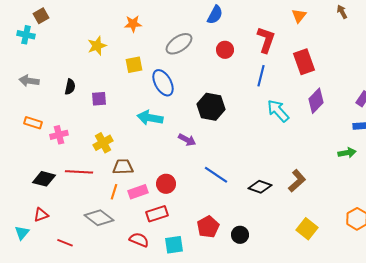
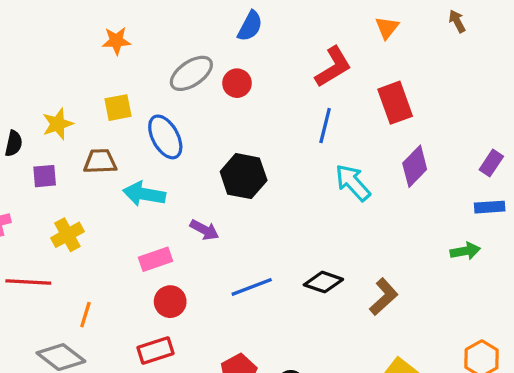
red L-shape: (266, 40) -> (333, 67), turned 40
yellow star: (97, 46) -> (58, 124), moved
red circle: (225, 50) -> (237, 83), moved
purple square: (99, 99) -> (45, 176), moved
brown trapezoid: (123, 167) -> (100, 161), moved
blue line: (216, 175) -> (252, 287), turned -55
black diamond: (260, 187) -> (323, 282), moved
pink rectangle: (138, 192) -> (155, 259), moved

